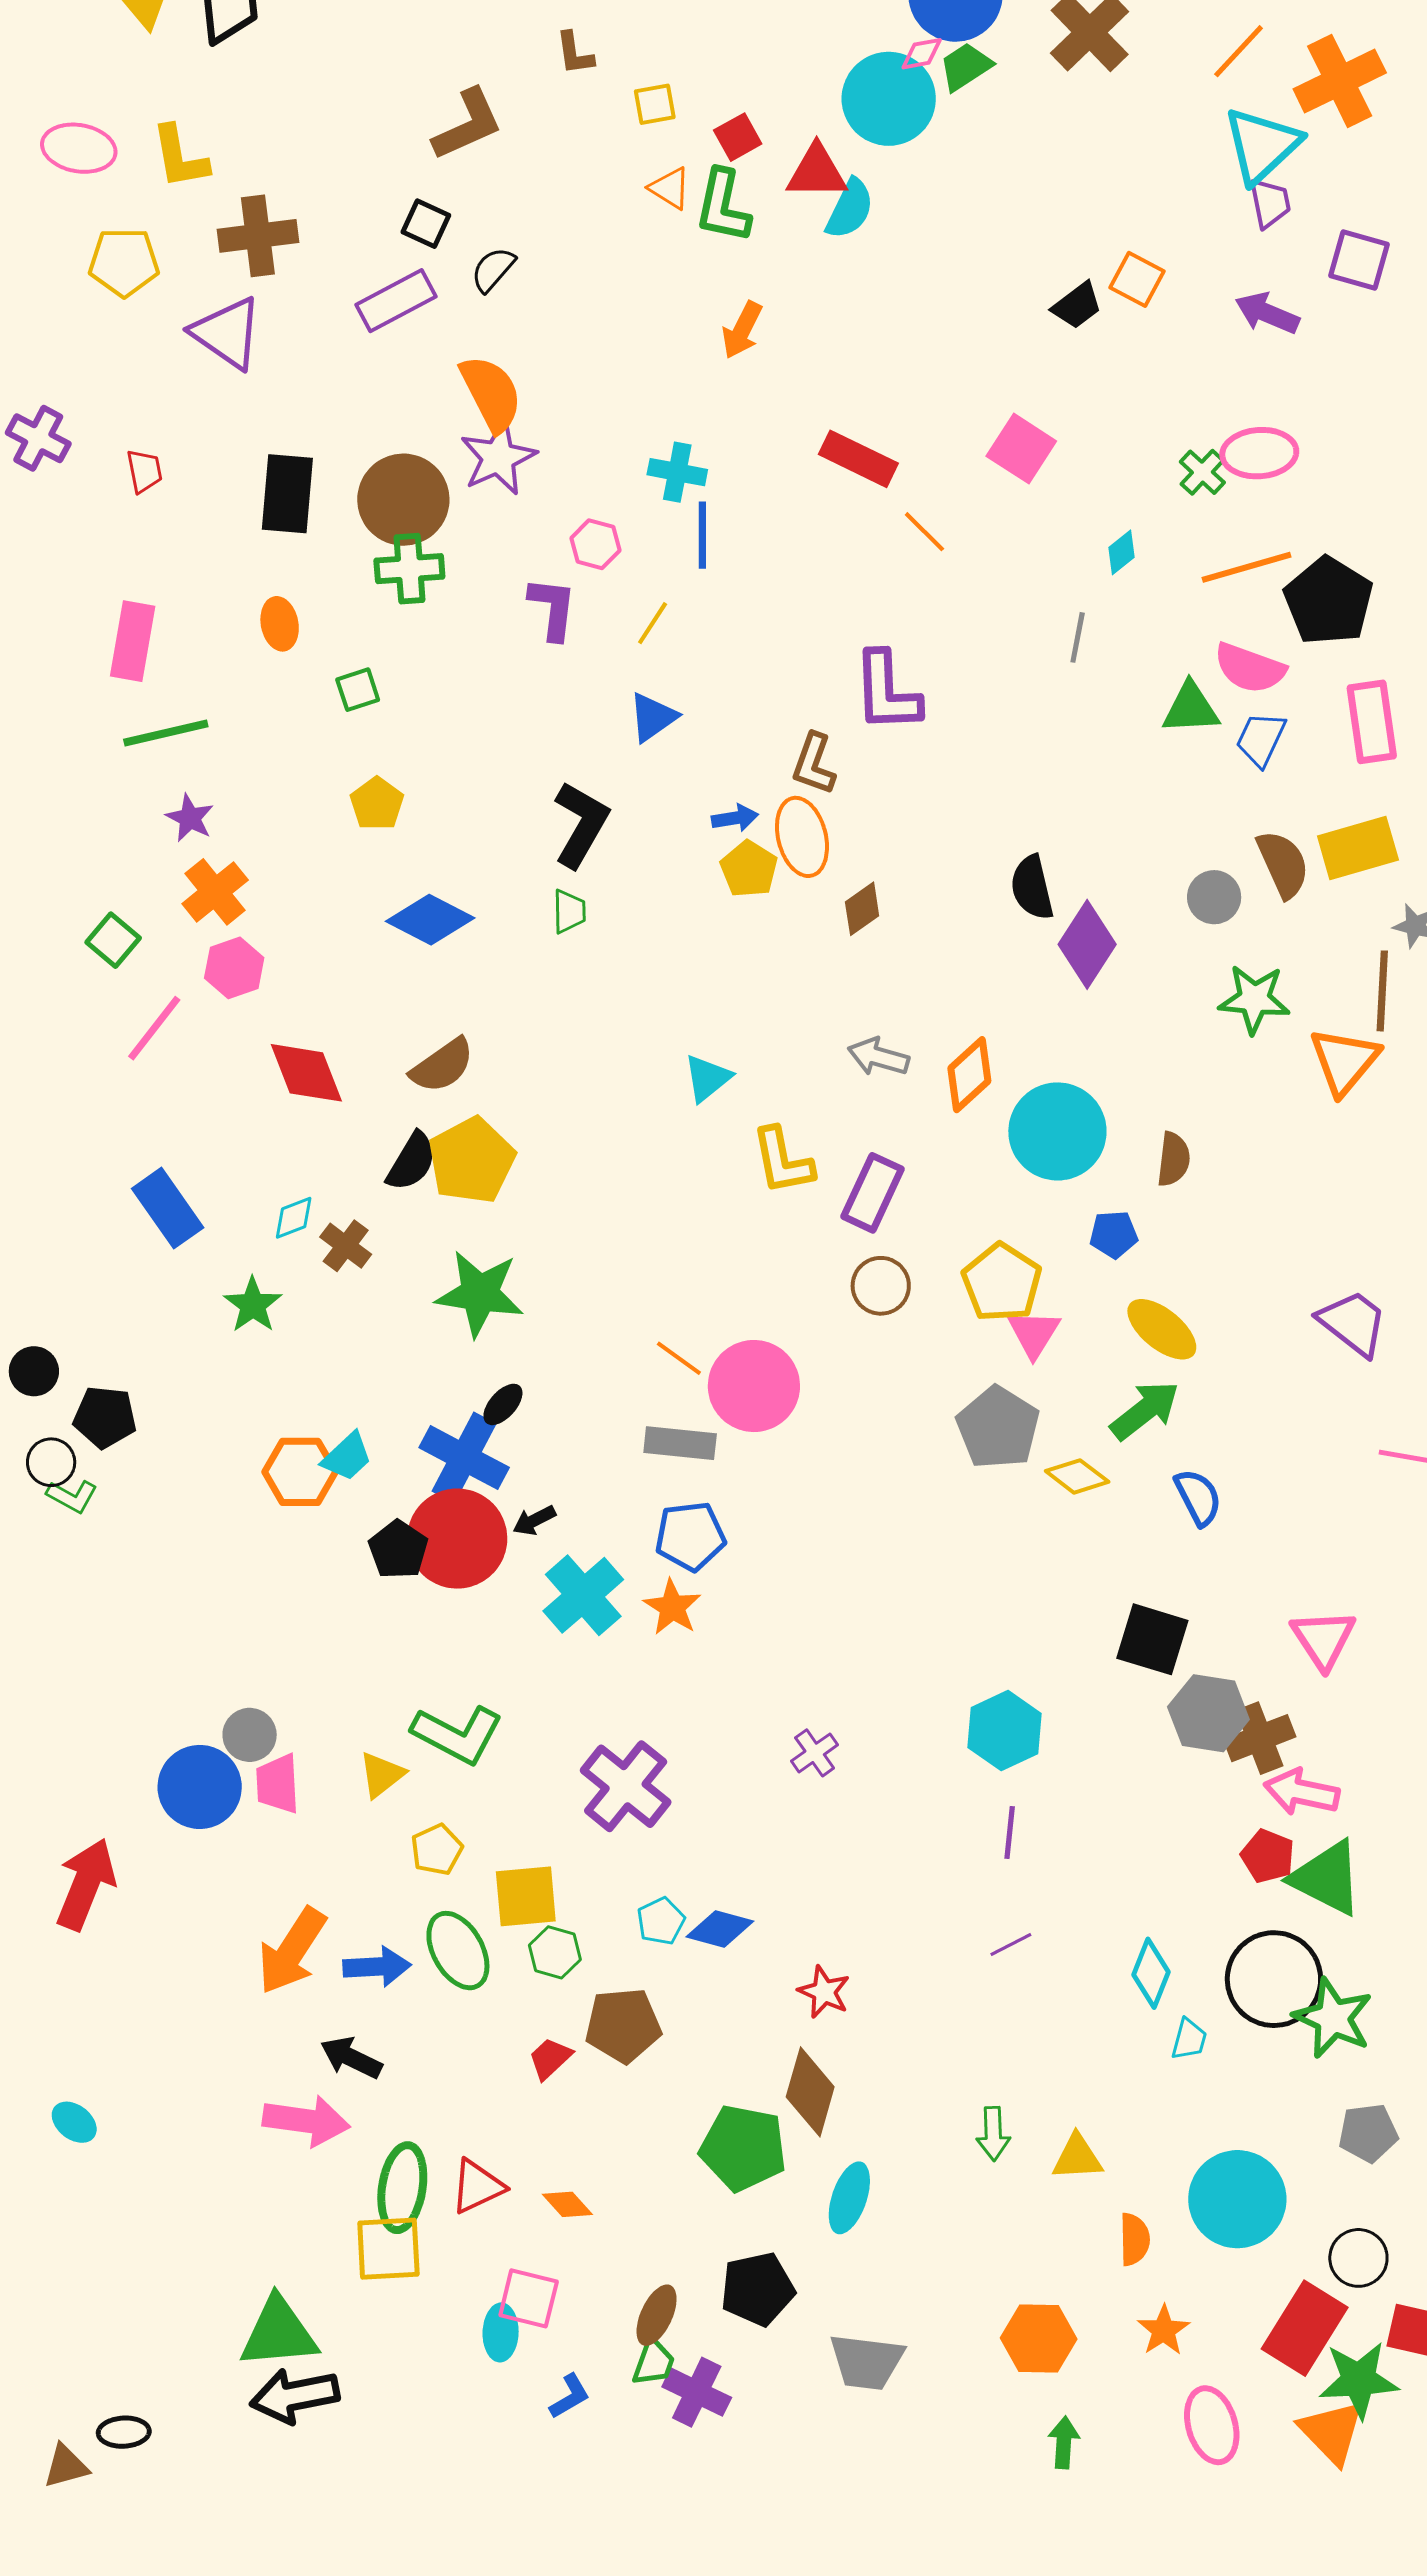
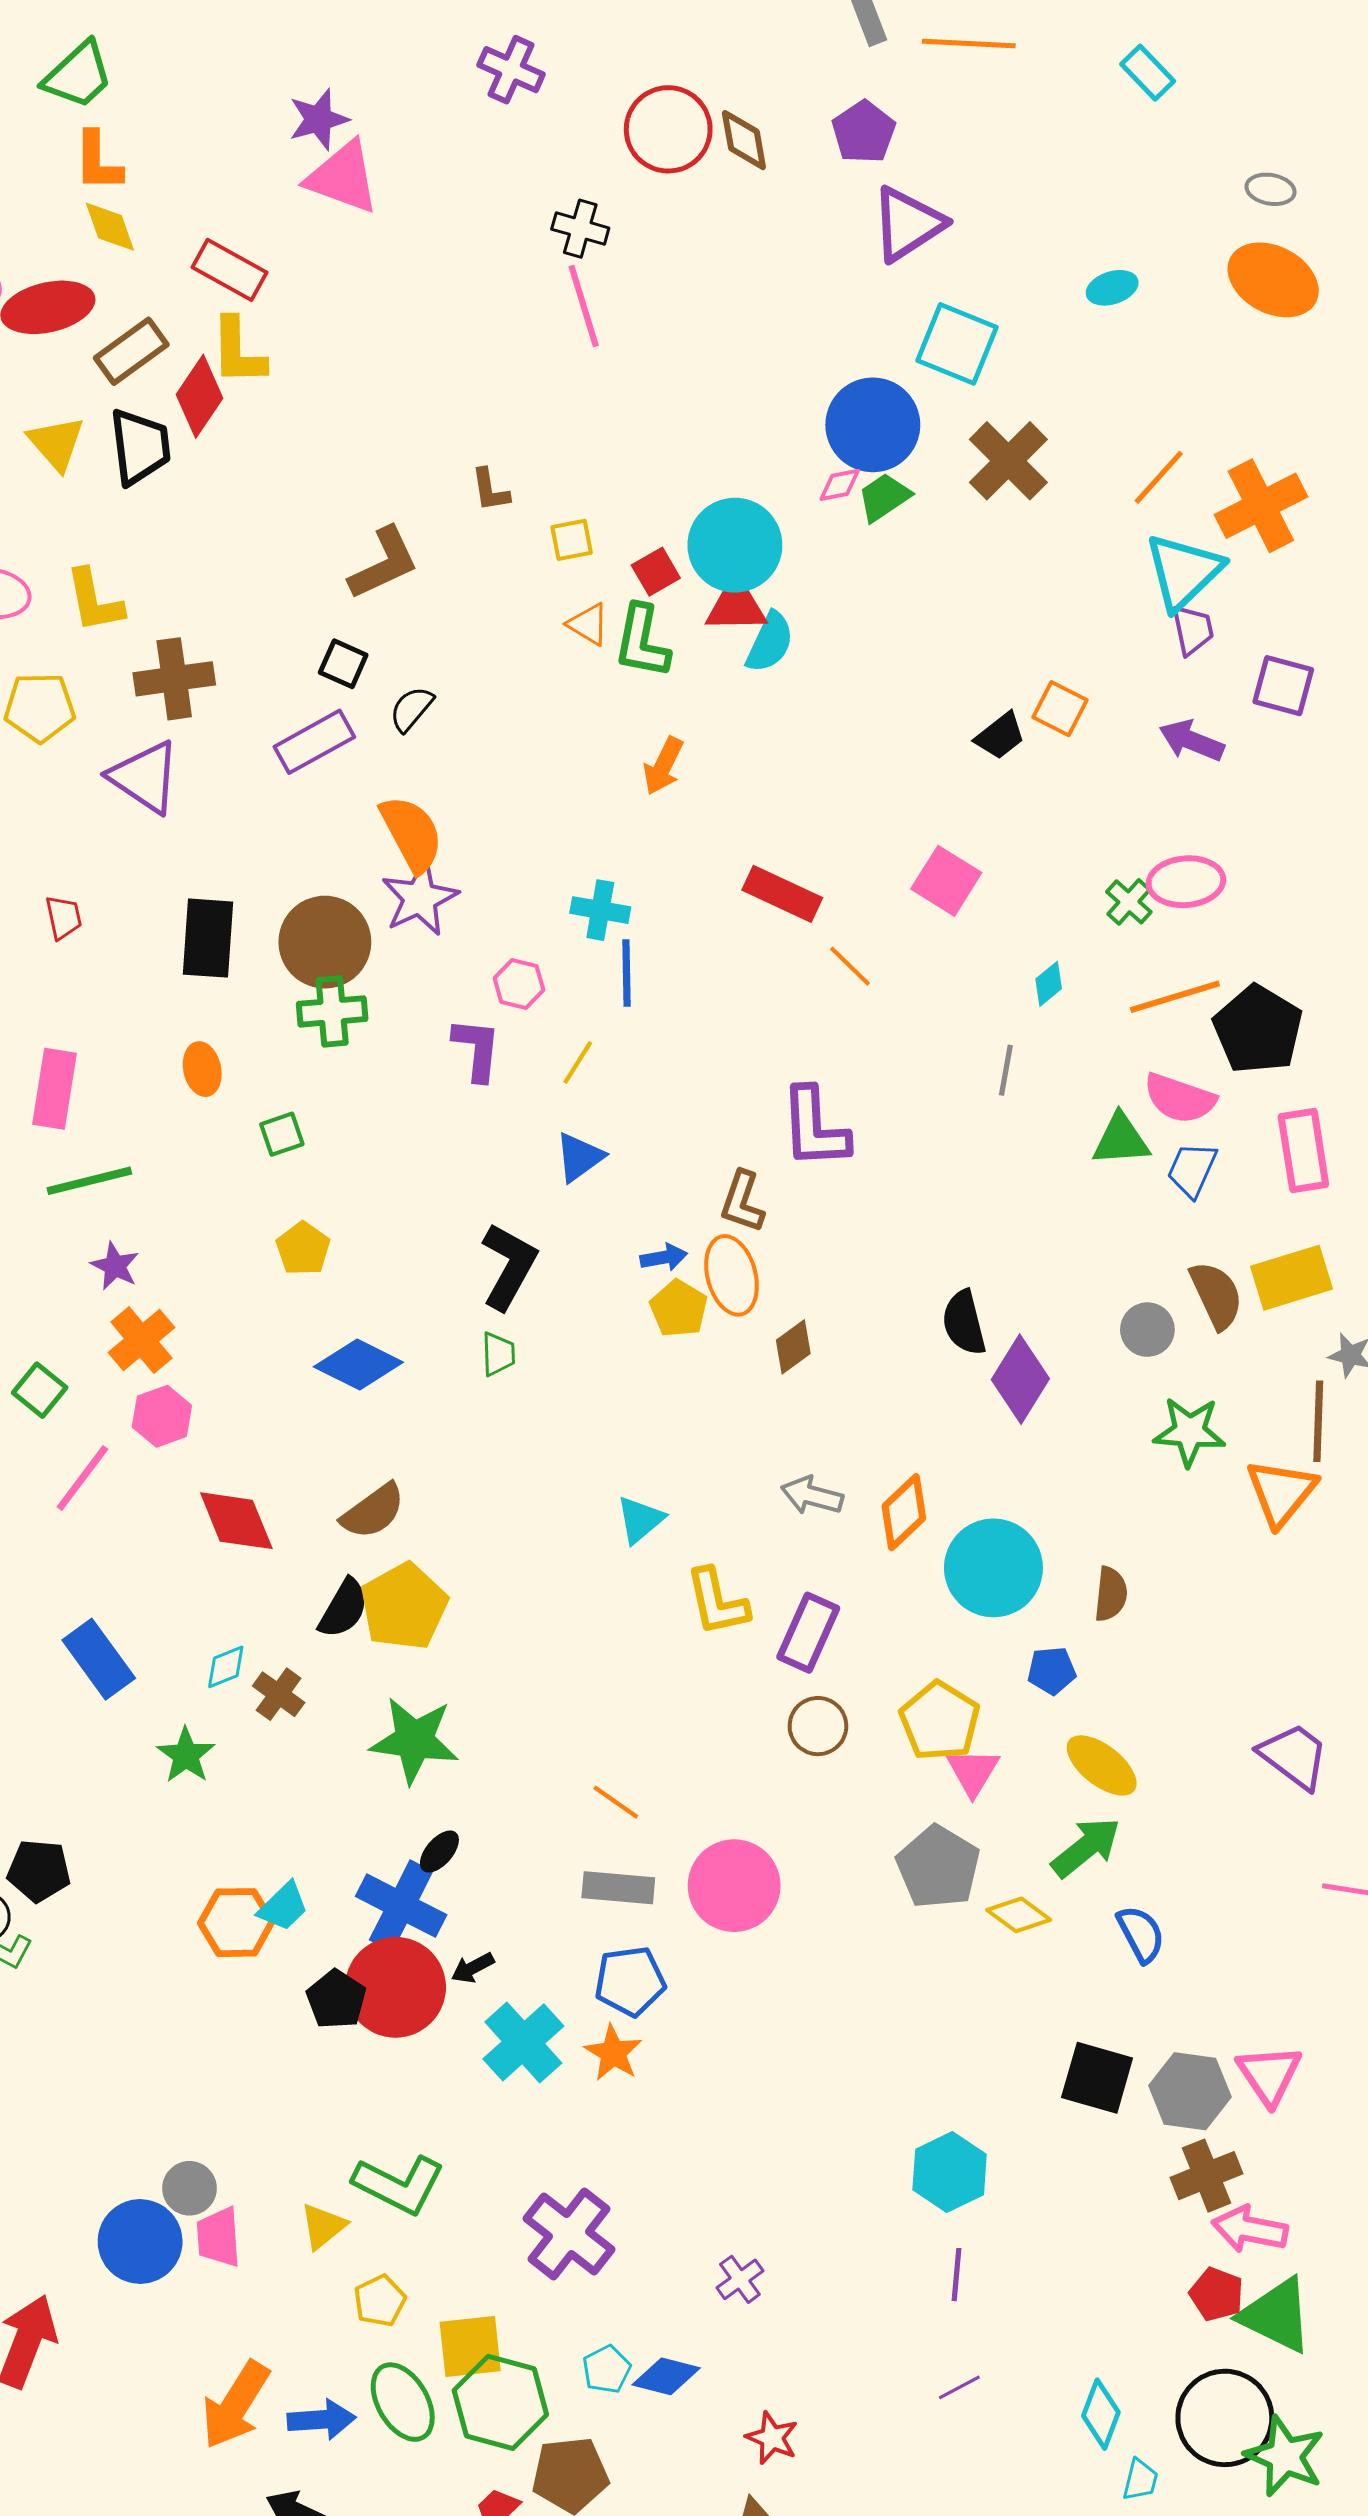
cyan circle: (889, 99) -> (735, 545), moved
pink circle: (754, 1386) -> (734, 1886), moved
gray hexagon: (1208, 1713) -> (1190, 2091), moved
purple cross: (815, 1753) -> (740, 2279), moved
green hexagon: (555, 1952) -> (500, 2402), size x1.8

